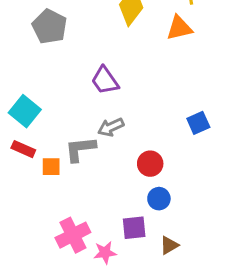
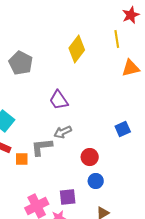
orange triangle: (179, 28) -> (131, 68), moved
purple square: (134, 228) -> (68, 197), moved

